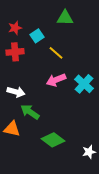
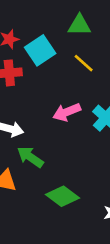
cyan square: (37, 36) -> (40, 50), size x1.5
yellow line: (56, 53) -> (84, 63), moved

